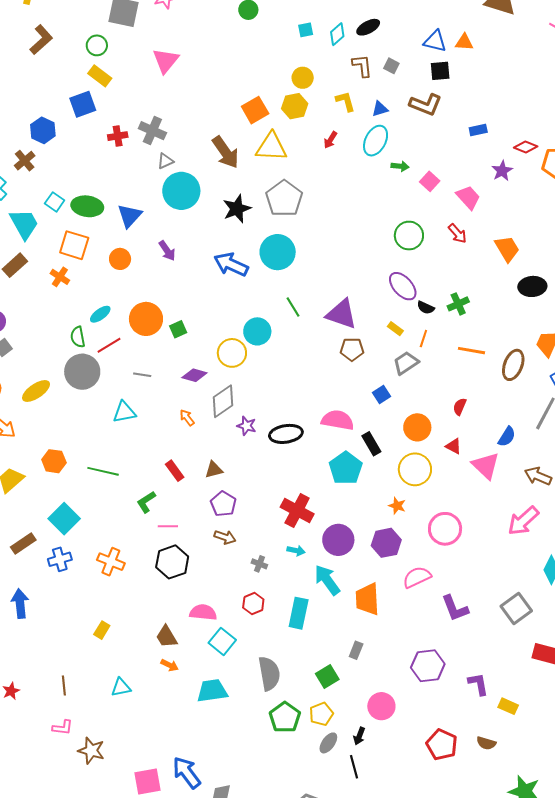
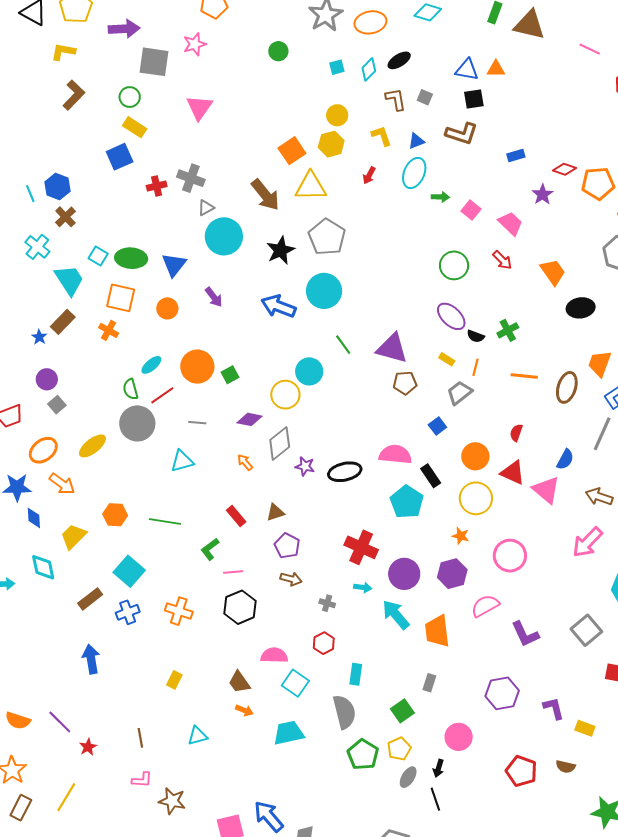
blue hexagon: (43, 130) -> (58, 187), moved
red triangle: (454, 446) -> (513, 473), size x1.5
cyan rectangle: (299, 613) -> (356, 674), moved, size x0.7

